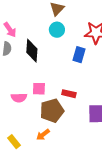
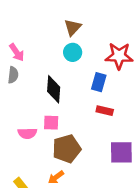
black diamond: (32, 51) -> (54, 89), moved
red rectangle: (69, 94) -> (105, 111), moved

